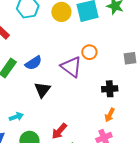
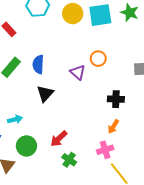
blue semicircle: (33, 63) -> (38, 64), turned 120
purple triangle: (71, 67) -> (78, 72), size x0.7

